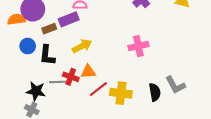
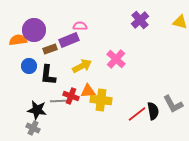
pink cross: (138, 46) -> (116, 59), moved, turned -36
red line: (98, 89) -> (137, 114), moved
yellow cross: (121, 93) -> (101, 100), moved

